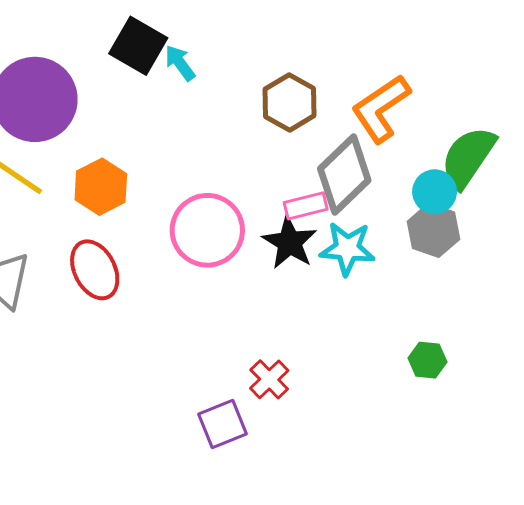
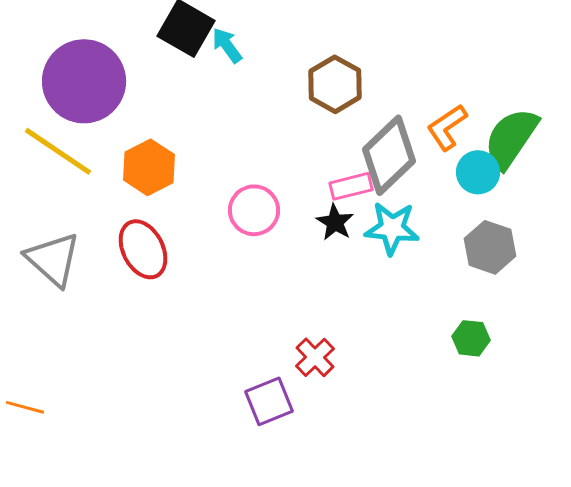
orange L-shape: (381, 109) -> (447, 127), moved, size x0.7
pink circle: (207, 230) -> (254, 210), size x0.7
gray hexagon: (434, 230) -> (490, 247), moved
black star: (290, 242) -> (335, 222), size x0.7

